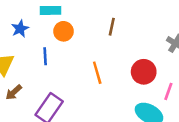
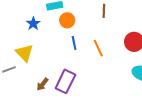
blue line: (45, 56) -> (74, 43), moved
brown arrow: (14, 92) -> (43, 84), moved

